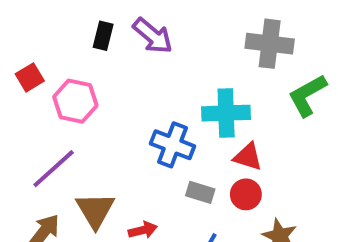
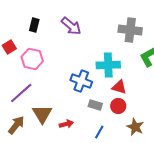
black rectangle: (103, 36) -> (34, 25), moved

